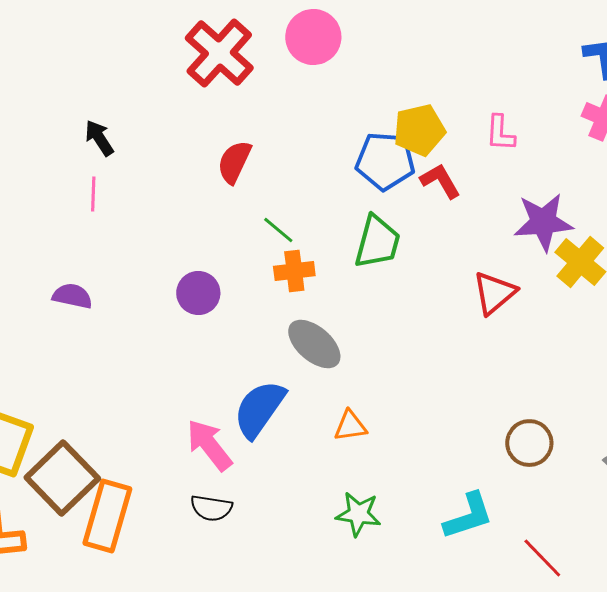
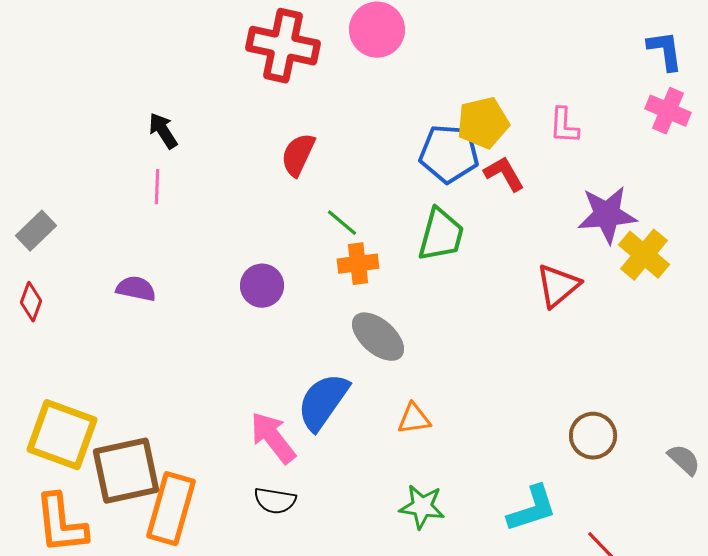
red cross: (219, 53) -> (283, 46), turned -30
brown square: (62, 478) -> (126, 471), turned 32

